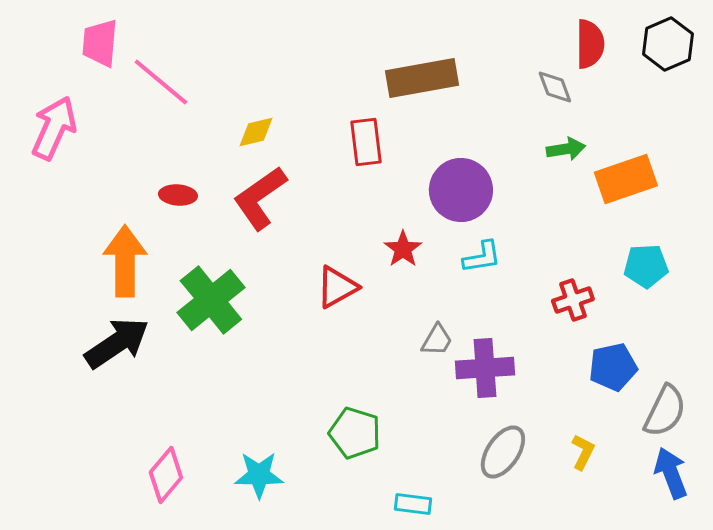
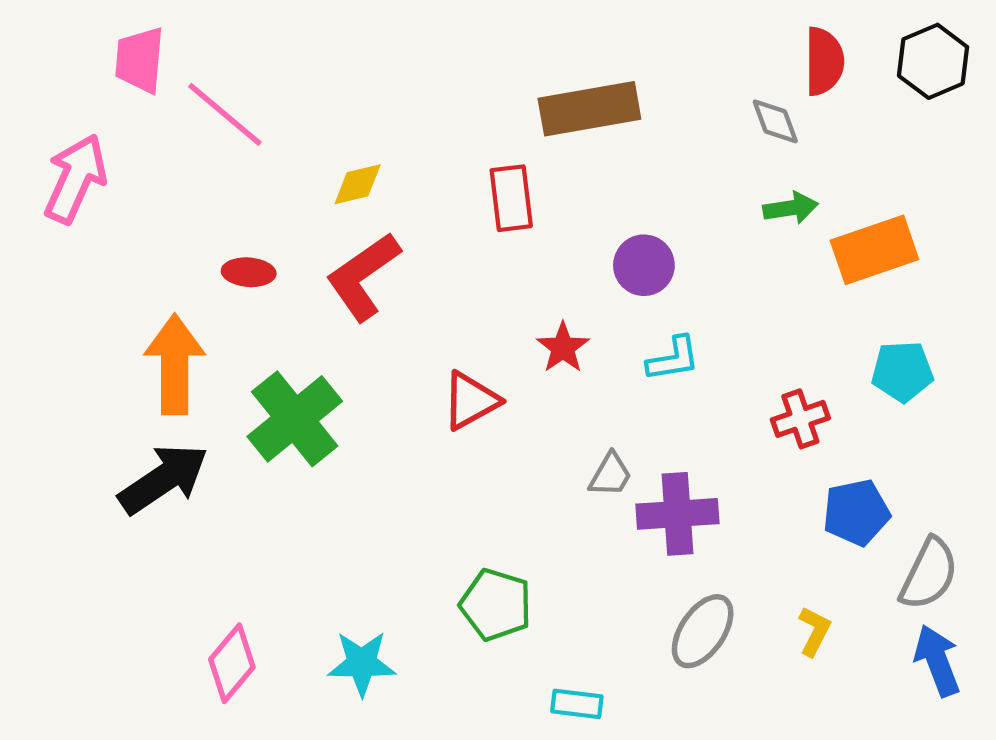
purple circle: (461, 190) -> (644, 265), size x0.7

